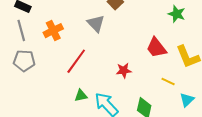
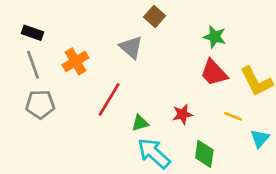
green star: (177, 14) -> (215, 37), moved
red star: (124, 70) -> (183, 114), moved
green triangle: (81, 96) -> (140, 123), moved

